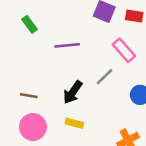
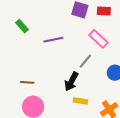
black arrow: (73, 92) -> (71, 82), moved
yellow rectangle: (74, 123) -> (80, 101), moved

